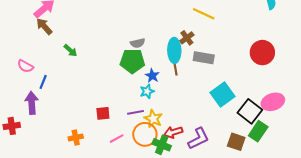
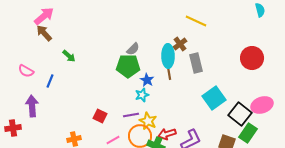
gray semicircle: (138, 43) -> (133, 49), turned -32
gray rectangle: (204, 58) -> (196, 63), turned 66
blue line: (43, 82) -> (50, 81), moved
red square: (103, 113) -> (100, 116), turned 32

